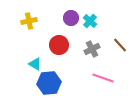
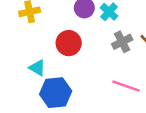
gray cross: (92, 49) -> (122, 42), moved

